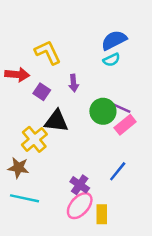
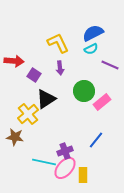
yellow L-shape: (48, 52) -> (58, 43), moved
purple line: (120, 108) -> (110, 65), moved
black triangle: (56, 121) -> (46, 99), turned -40
purple cross: (80, 185) -> (65, 151), turned 35
cyan line: (25, 198) -> (44, 162), moved

